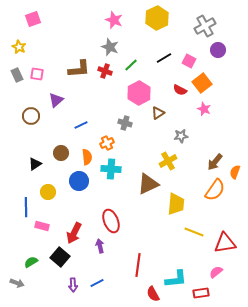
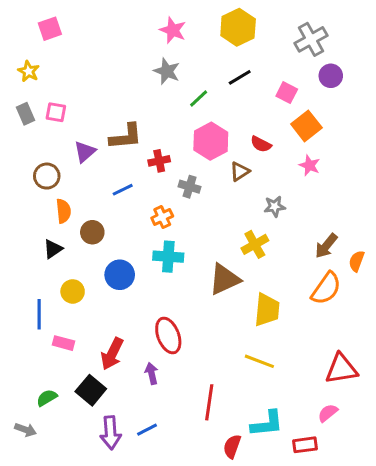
black line: (164, 58) -> (240, 77), moved
brown L-shape: (79, 69) -> (126, 137), moved
red cross: (105, 71) -> (159, 161), moved, turned -32
red semicircle: (180, 90) -> (261, 144), moved
orange semicircle: (87, 157) -> (63, 211), moved
yellow line: (194, 232) -> (259, 361), moved
purple arrow: (73, 285) -> (111, 433), size x1.5
red semicircle: (153, 294) -> (232, 446), turned 49

